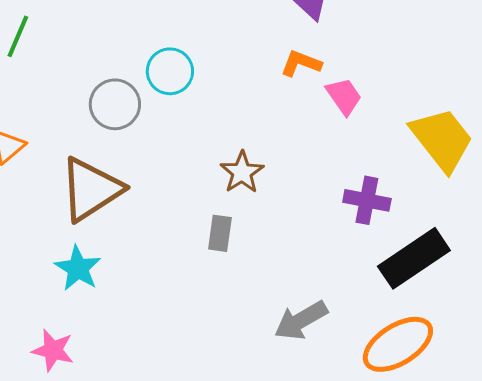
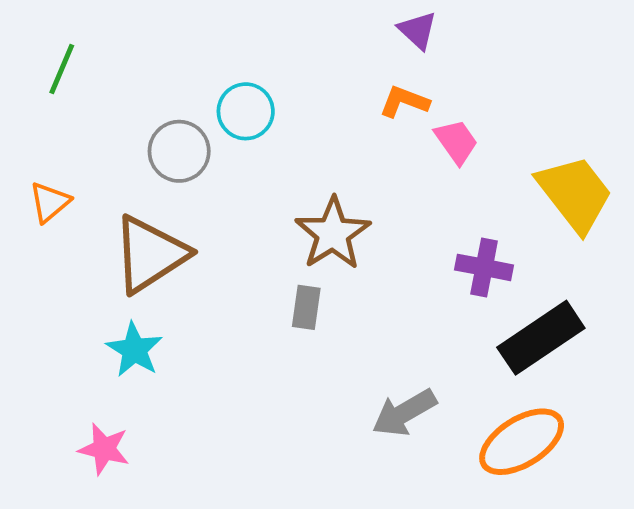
brown star: (242, 172) -> (333, 234), size x1.4

